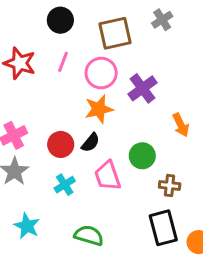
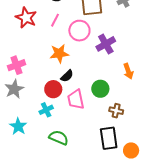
orange star: (99, 109) -> (59, 53), moved
red circle: (61, 144) -> (53, 89), moved
cyan cross: (65, 185) -> (46, 110), moved

